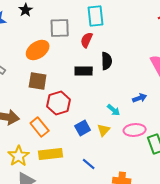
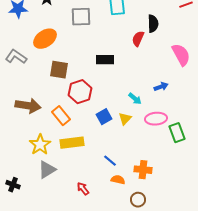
red semicircle: (87, 40) -> (138, 39), moved
orange ellipse: (38, 50) -> (45, 39), moved
black semicircle: (107, 61) -> (153, 24), moved
blue line: (89, 164) -> (110, 161), moved

